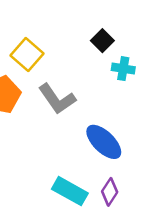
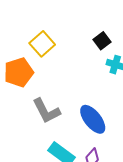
gray L-shape: (57, 99) -> (46, 111), moved

